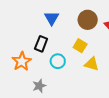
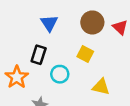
yellow triangle: (92, 64) -> (101, 87), moved

